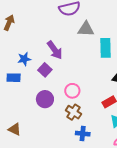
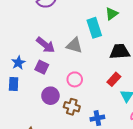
gray triangle: (86, 29) -> (74, 45), moved, turned 30
blue rectangle: (14, 78) -> (14, 84), turned -72
brown cross: (73, 112) -> (72, 107), moved

